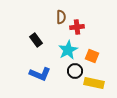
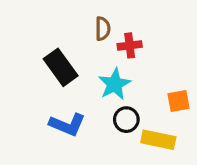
black rectangle: (36, 40) -> (61, 67), size x1.5
orange square: (92, 56) -> (178, 101), moved, turned -32

